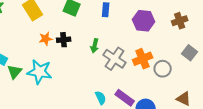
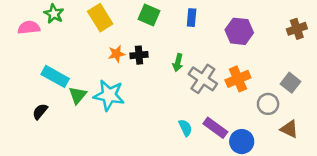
brown cross: (180, 21) -> (297, 29), moved
gray square: (190, 53) -> (291, 83), moved
gray circle: (163, 69) -> (268, 104), moved

